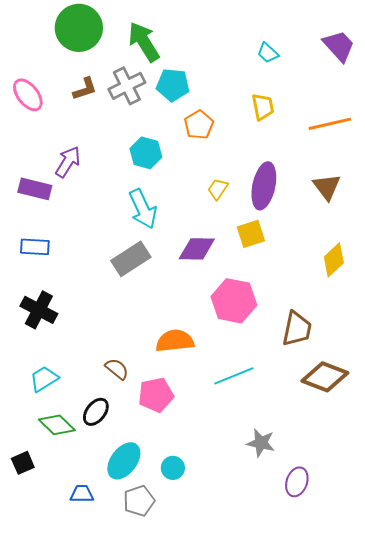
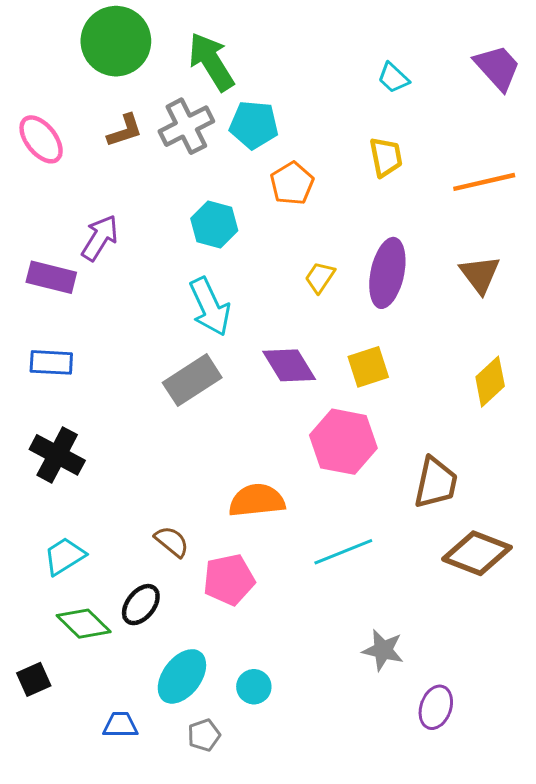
yellow square: (251, 234) -> (368, 367), moved
purple diamond: (197, 249) -> (289, 365), turned 57
gray pentagon: (139, 501) -> (204, 735), size x0.7

